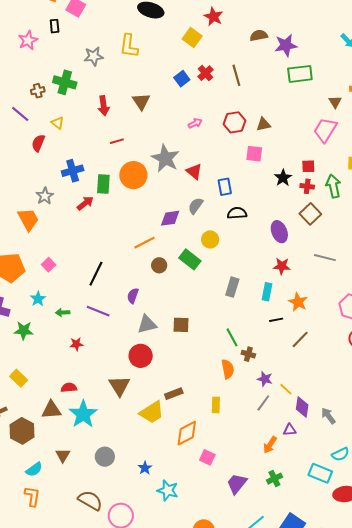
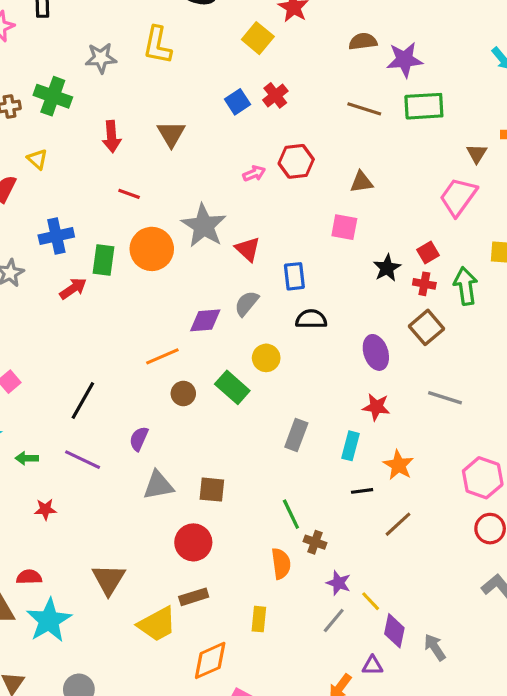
brown line: (236, 75) -> (364, 109), moved, turned -60
red hexagon: (234, 122) -> (296, 161), moved
red line: (117, 141) -> (129, 194), turned 32
red square: (308, 166) -> (428, 252), turned -32
red circle: (141, 356) -> (193, 542), moved

